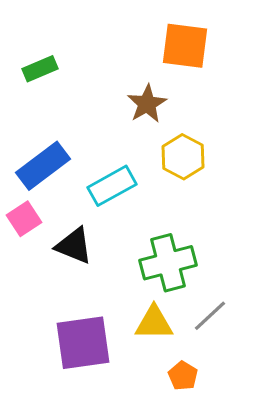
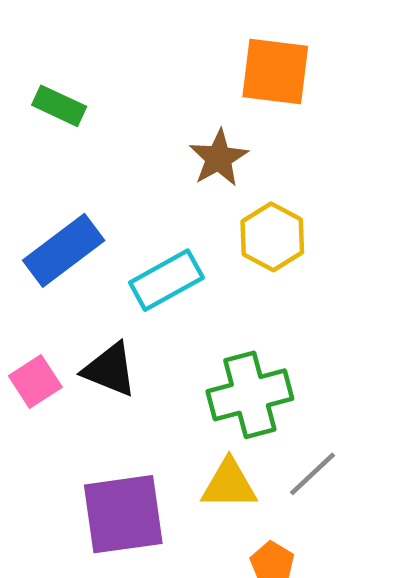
green rectangle: (40, 69) -> (59, 106), turned 48
pink square: (24, 219) -> (35, 382), moved

